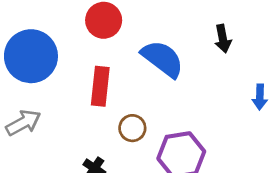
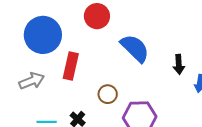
black arrow: (223, 39) -> (179, 64), moved
red rectangle: (100, 86) -> (71, 66), moved

